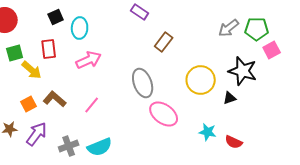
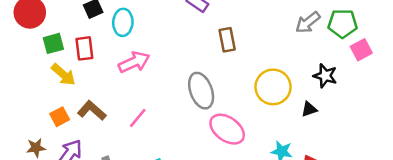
brown rectangle: (164, 42) -> (227, 40), turned -48
green square: (15, 53) -> (53, 43), moved
black star: (243, 71) -> (325, 76), size x0.7

